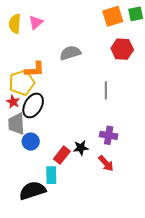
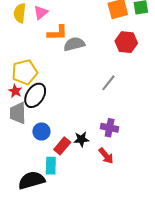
orange L-shape: (35, 69) -> (57, 33), moved
gray line: (106, 90) -> (108, 83), turned 36
blue circle: (31, 142) -> (41, 131), moved

